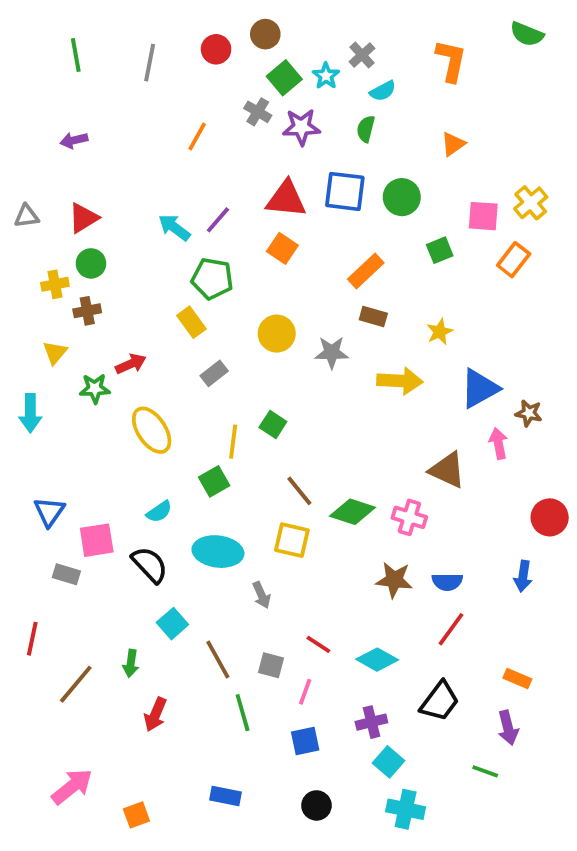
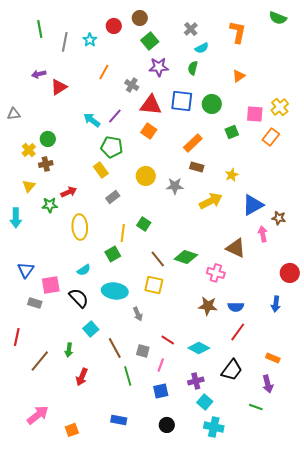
gray line: (150, 63) -> (65, 42), moved
cyan star: (326, 76) -> (90, 40), moved
gray cross: (258, 112) -> (132, 85), moved
red triangle: (83, 218) -> (59, 87), moved
yellow cross: (55, 284) -> (29, 150), turned -32
yellow arrow: (400, 381) -> (211, 201), turned -30
yellow ellipse: (152, 430) -> (80, 227), turned 30
green diamond: (353, 512) -> (186, 257), moved

